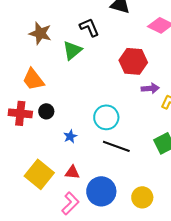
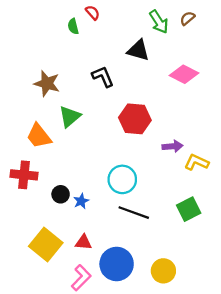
green triangle: (72, 50) -> (70, 117), moved
red hexagon: (133, 61) -> (135, 119), moved
black circle: (46, 111) -> (61, 194), moved

